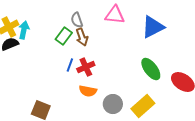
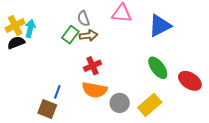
brown arrow: (82, 37) -> (88, 36), turned -78
blue line: (70, 65) -> (57, 92), moved
orange semicircle: (88, 91) -> (94, 90), size x1.4

